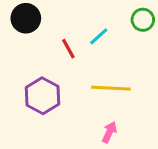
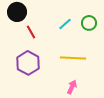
green circle: (143, 20) -> (89, 23), moved
red line: (68, 49) -> (31, 32), moved

